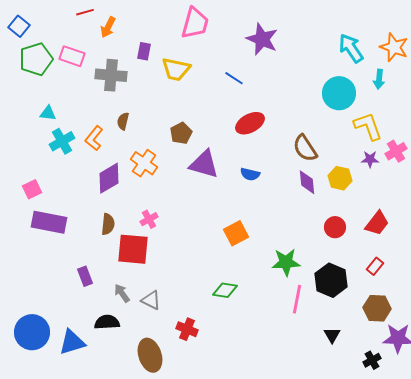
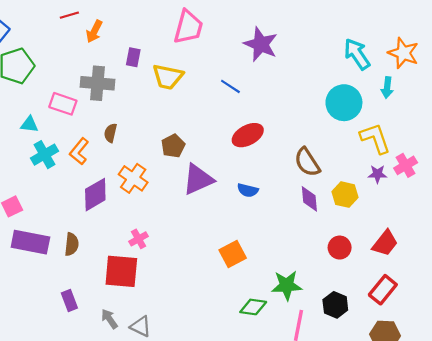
pink rectangle: (72, 56) -> (63, 104), moved
purple triangle: (204, 164) -> (198, 179), turned -40
brown semicircle: (108, 224) -> (72, 244), moved
red rectangle: (375, 266) -> (383, 290), size x1.5
black hexagon: (331, 280) -> (335, 305), size x0.7
green diamond: (225, 290) -> (253, 307), moved

